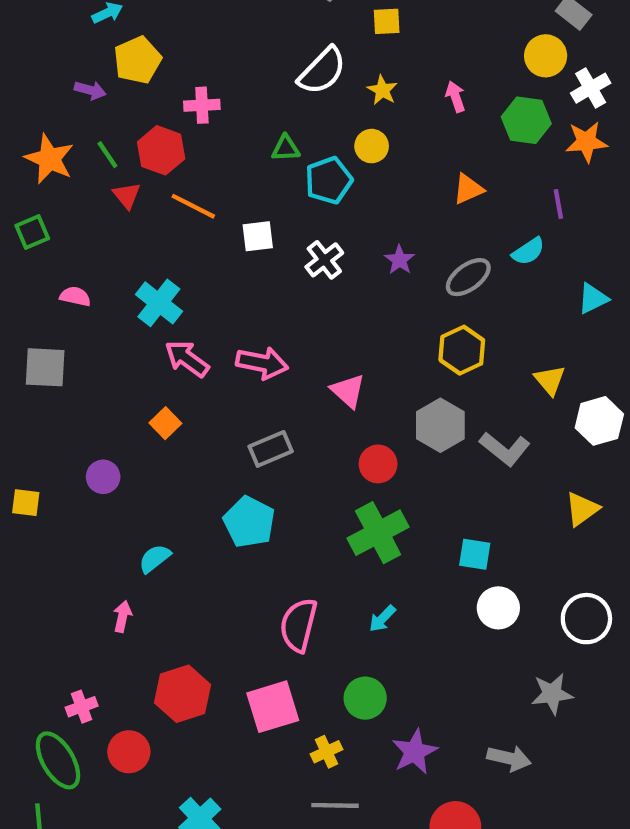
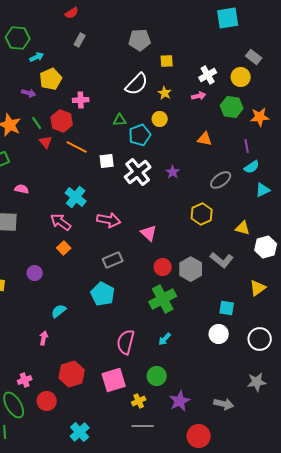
white cross: (591, 88) -> (208, 75), moved
pink arrow: (455, 97) -> (199, 96), turned 96
orange triangle: (468, 189) -> (205, 139), turned 35
cyan semicircle: (528, 251) -> (252, 167), moved
white cross: (324, 260) -> (138, 172), size x1.5
gray ellipse: (468, 277) -> (221, 180), moved
cyan cross: (159, 303) -> (76, 197), moved
pink arrow: (187, 359) -> (61, 222), moved
yellow triangle: (550, 380) -> (243, 228), turned -35
gray hexagon: (440, 425) -> (191, 269), moved
cyan square: (475, 554) -> (227, 308), moved
gray star: (552, 694) -> (257, 382), moved

